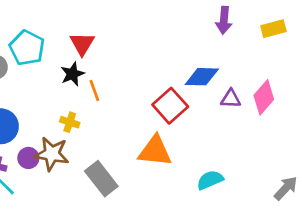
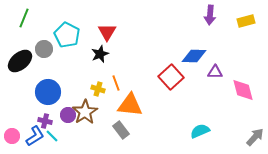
orange line: (94, 90) -> (116, 83), moved
pink diamond: (264, 97) -> (243, 90), moved, turned -55
orange triangle: (155, 151) -> (130, 105), moved
brown star: (52, 154) -> (85, 112), turned 30
gray rectangle: (101, 179) -> (121, 130), size x0.7

